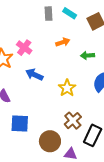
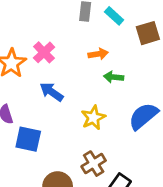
green arrow: (87, 55) -> (114, 77), moved
blue square: (20, 124) -> (28, 139), moved

